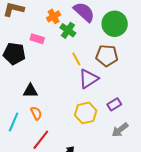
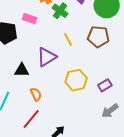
purple triangle: (88, 79) -> (47, 57), moved
orange semicircle: (36, 113) -> (36, 94), moved
yellow hexagon: (86, 113) -> (76, 80), moved

